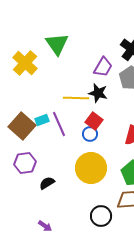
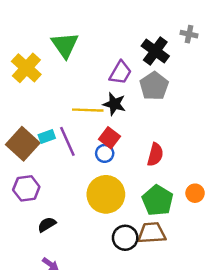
black semicircle: (47, 183) -> (47, 224), moved
black circle: (101, 216) -> (125, 238), moved

